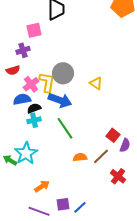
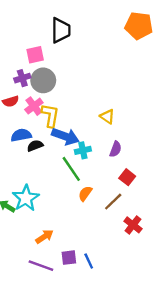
gray circle: (63, 73) -> (43, 80), moved
pink cross: (31, 84) -> (34, 106), moved
cyan cross: (34, 120) -> (83, 150), moved
purple semicircle: (125, 145) -> (115, 149), moved
orange semicircle: (80, 157) -> (85, 193), moved, turned -48
blue line: (80, 207) -> (89, 261), turned -72

